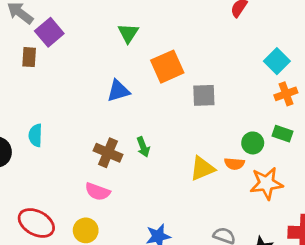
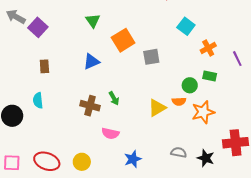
brown rectangle: (29, 57) -> (44, 66), moved
cyan square: (277, 61) -> (186, 26), moved
pink semicircle: (98, 192) -> (110, 133), moved

